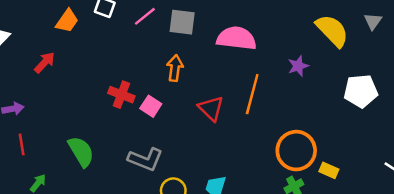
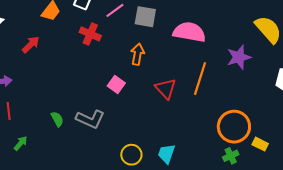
purple star: (298, 66) -> (239, 57), size x1.4
red cross: (121, 95) -> (90, 34), moved
green semicircle: (81, 152) -> (57, 119), size x0.6
gray L-shape: (145, 159) -> (90, 119), moved

